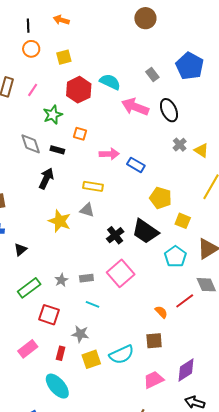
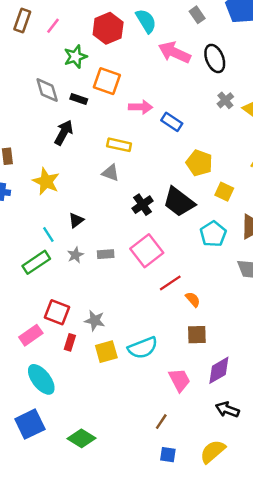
cyan semicircle: (110, 82) -> (146, 21), turned 30
orange square: (80, 134) -> (107, 81), size x1.6
yellow star: (60, 221) -> (46, 181), moved
black triangle: (21, 250) -> (76, 220), moved
red line: (185, 301) -> (170, 283), moved
cyan line: (92, 304) -> (48, 235), moved, turned 32
red square: (49, 315) -> (57, 312), moved
brown square: (154, 341) -> (197, 335), moved
pink trapezoid: (154, 380) -> (179, 380), turned 85
cyan ellipse: (57, 386) -> (41, 379), moved

